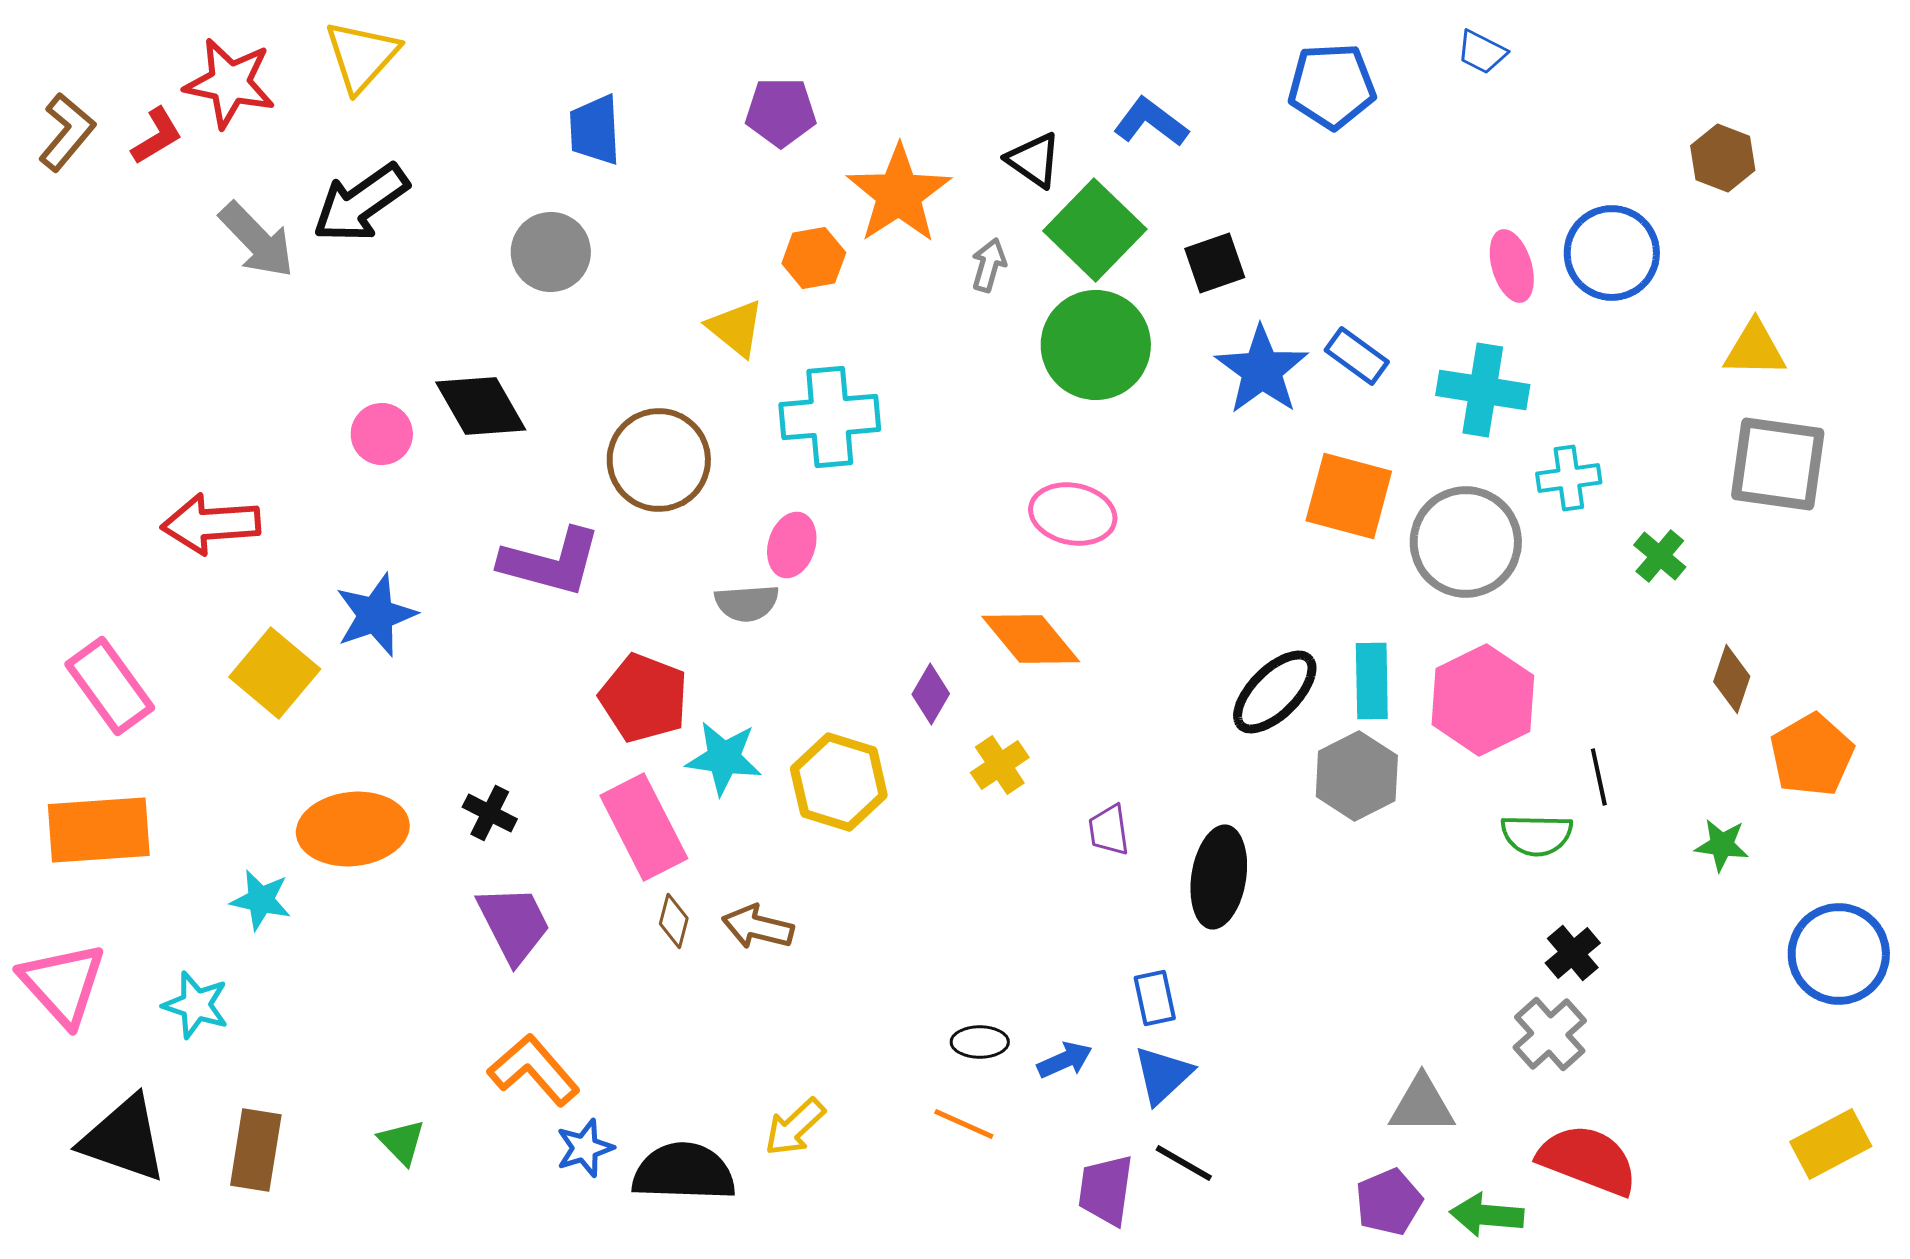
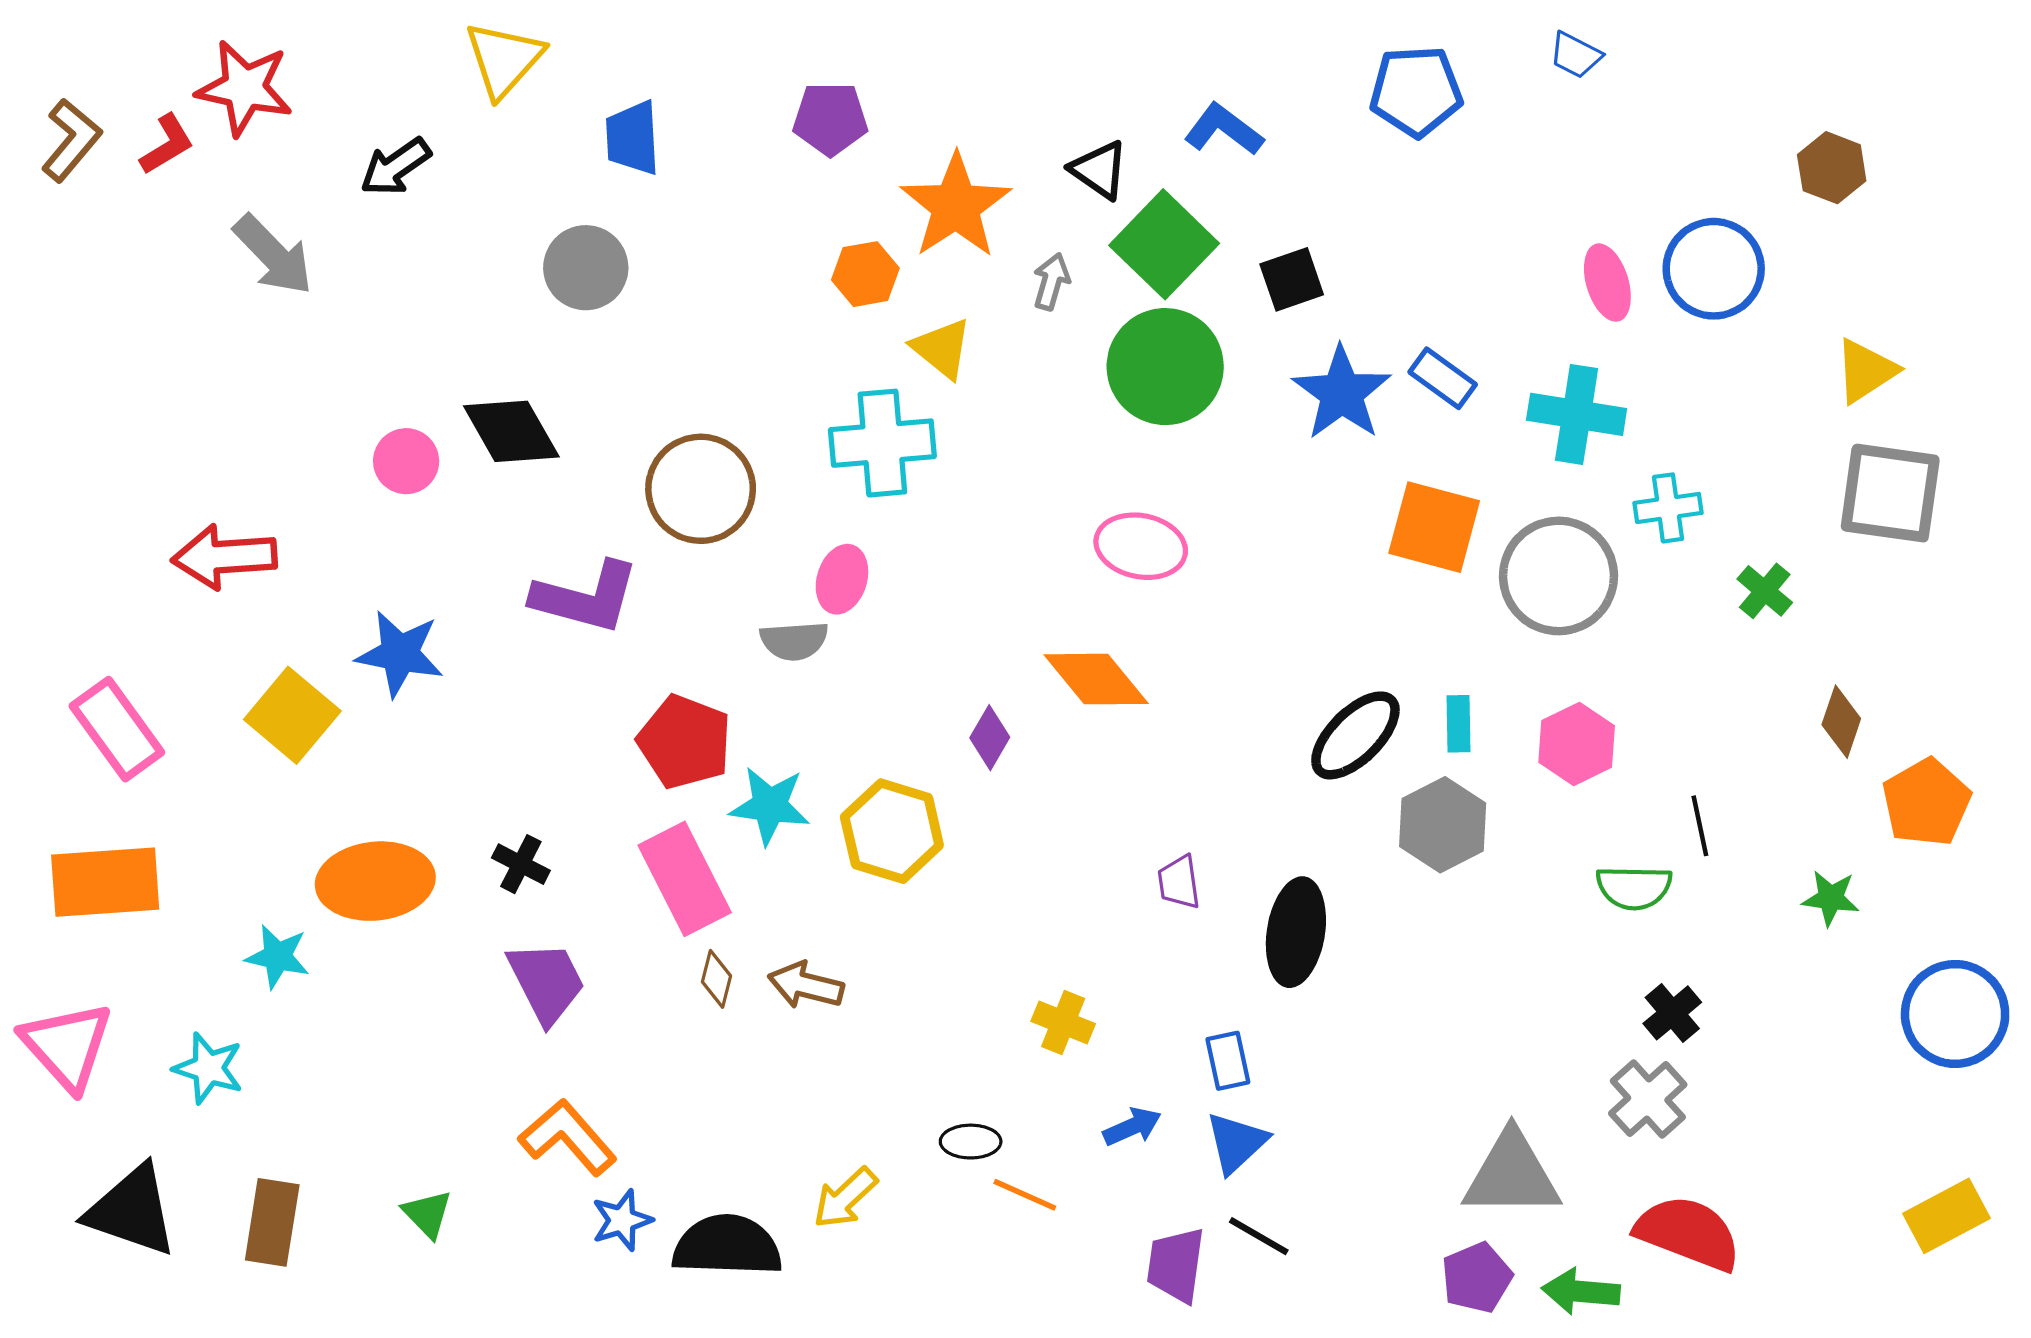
yellow triangle: (362, 56) -> (504, 59), moved
black arrow: (361, 203) -> (395, 167), moved, size x0.7
yellow triangle: (736, 328) -> (942, 348), moved
yellow triangle: (1755, 349) -> (1866, 371), turned -34
blue star: (376, 615) -> (400, 654), turned 30
cyan rectangle: (1372, 681) -> (1459, 724), size x0.7
pink hexagon: (1483, 700) -> (1577, 744), size x0.7
yellow cross: (1000, 765) -> (1063, 1022), moved, turned -34
black ellipse: (980, 1042) -> (971, 1142), moved
gray triangle: (1422, 1105) -> (1512, 1175), size x1.4

